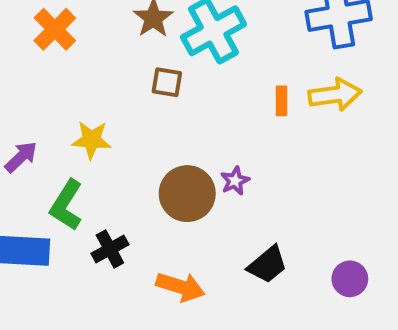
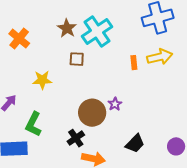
yellow star: (91, 140) -> (42, 80), moved
black cross: (110, 249) -> (76, 138), moved

